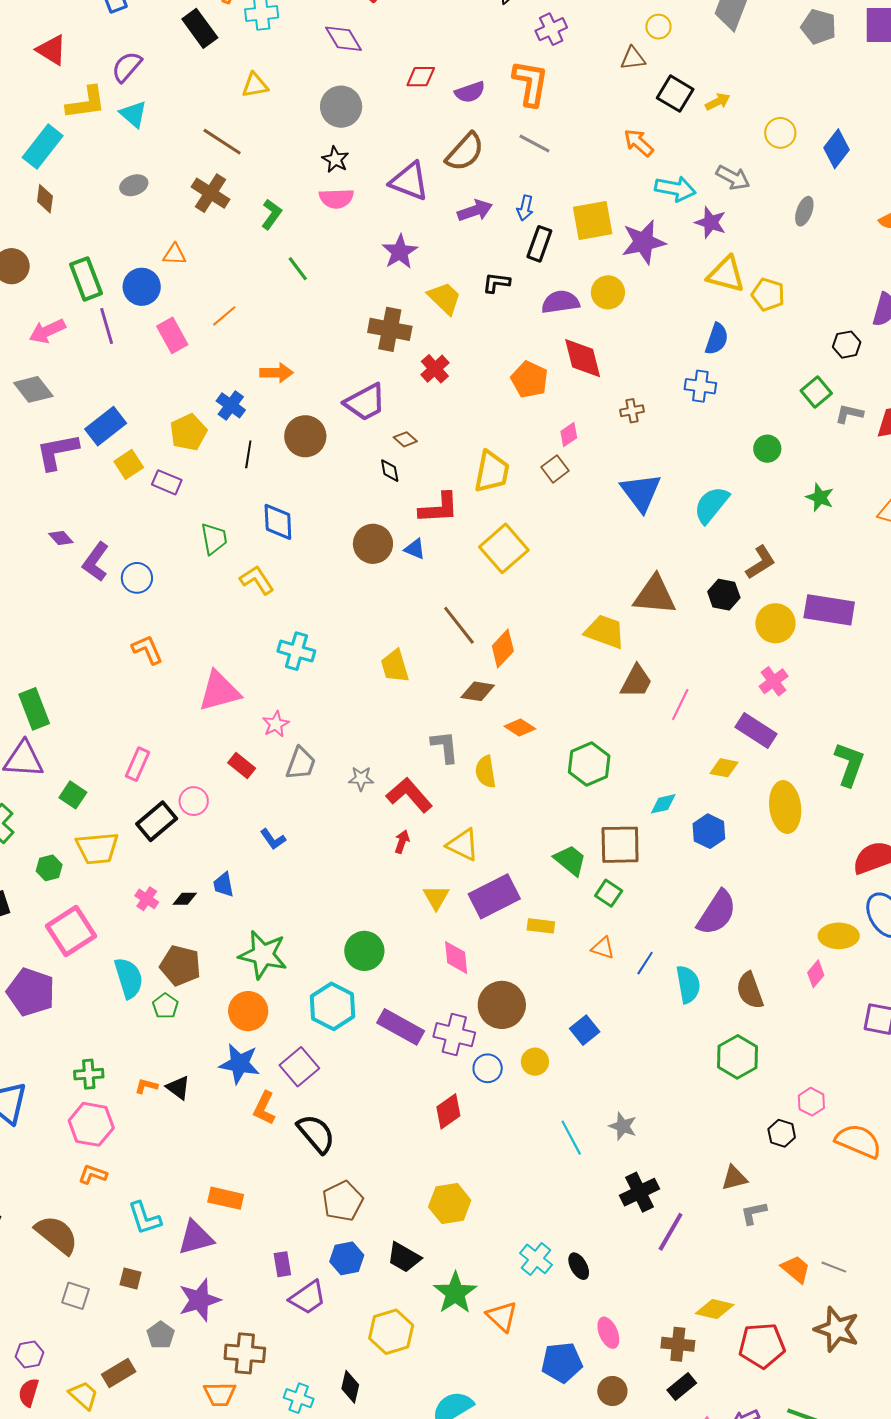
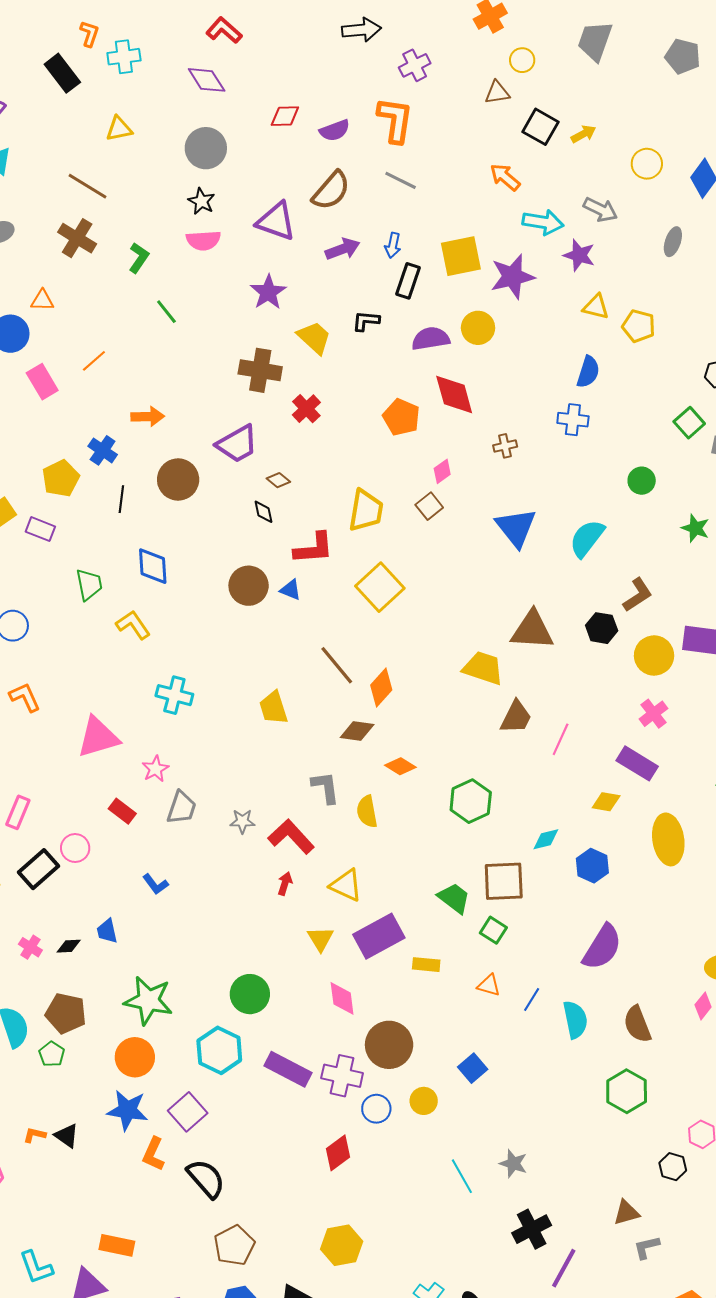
yellow triangle: (726, 274) -> (596, 307), size x0.7

